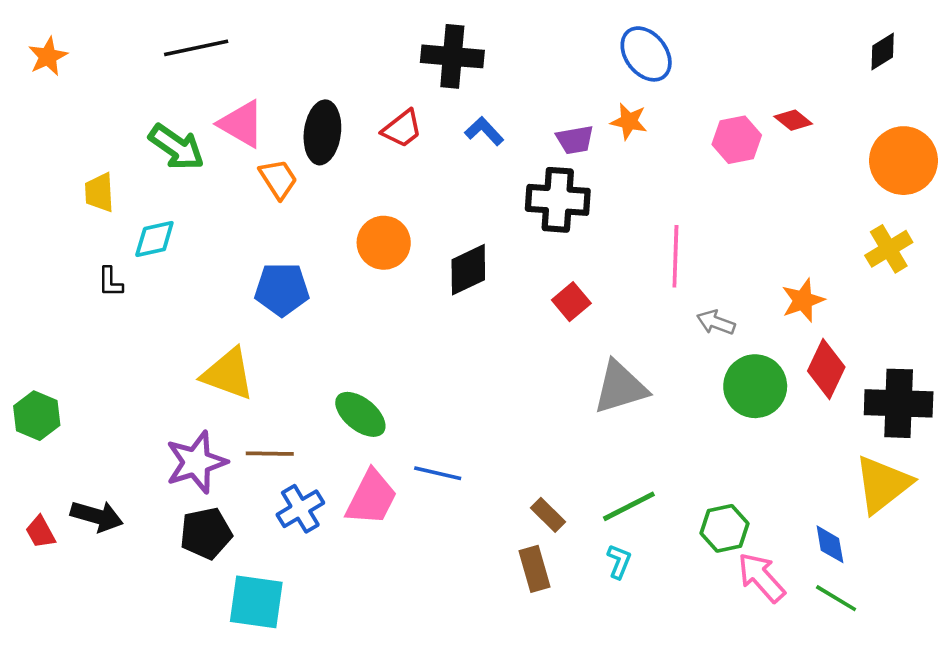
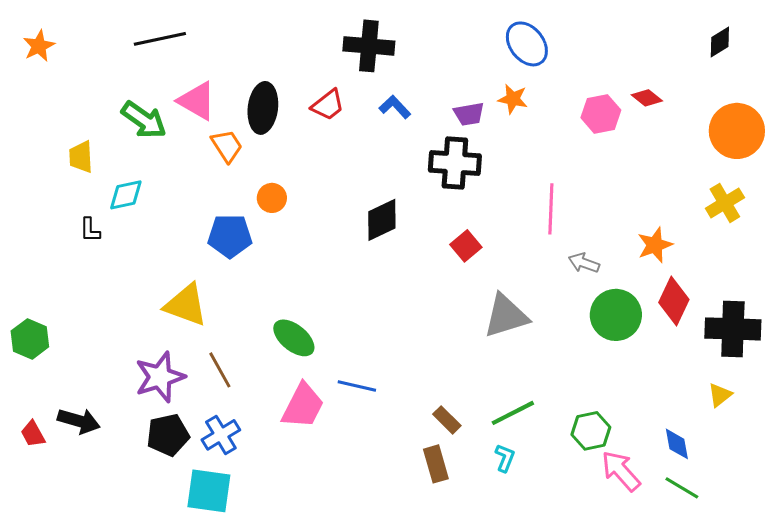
orange circle: (384, 243) -> (272, 198), moved, size x0.7
brown line: (270, 454) -> (220, 370), turned 60
yellow triangle: (883, 484) -> (720, 395), size x0.5
blue cross: (300, 509) -> (221, 435), moved

